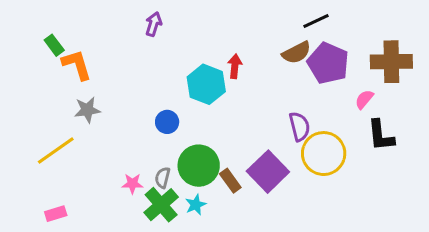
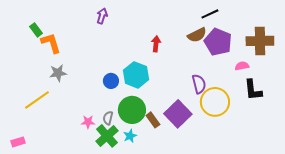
cyan hexagon: (206, 84) -> (136, 75), moved
pink semicircle: (364, 99) -> (242, 66), turned 40
pink rectangle: (56, 214) -> (18, 142), moved

